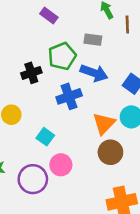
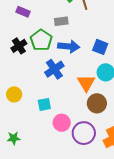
black cross: (31, 73) -> (19, 46), moved
cyan square: (45, 137) -> (44, 104), turned -32
purple circle: (33, 179) -> (84, 133), moved

